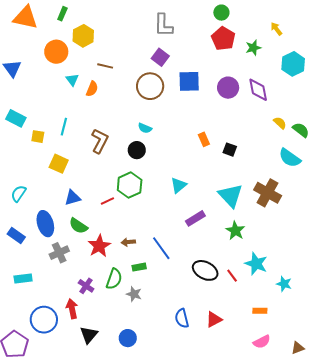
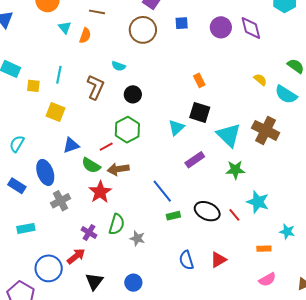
blue square: (189, 81) -> (182, 23), size x0.6
yellow semicircle: (280, 123) -> (260, 80), moved
cyan semicircle: (145, 128) -> (119, 66), moved
black square: (230, 150) -> (200, 112), moved, size x1.5
green semicircle: (78, 226) -> (91, 165), moved
green star: (235, 231) -> (235, 170), turned -30
brown arrow: (128, 242) -> (118, 169), moved, size x1.5
green rectangle: (139, 267) -> (173, 216), moved
cyan star: (284, 284) -> (287, 232), moved
red arrow: (72, 309) -> (76, 256), turned 66

